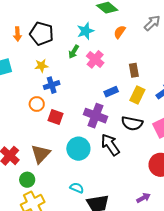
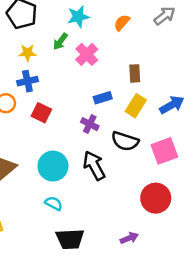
yellow star: (41, 66) -> (28, 53), moved
purple cross: (96, 116) -> (90, 124), moved, size x0.6
red square: (56, 117) -> (41, 113), moved
cyan semicircle: (77, 188) -> (54, 203), moved

